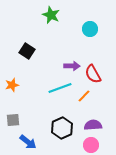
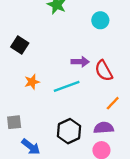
black square: (27, 51) -> (20, 45), moved
orange star: (12, 85) -> (32, 82), moved
orange line: (84, 96) -> (113, 103), moved

